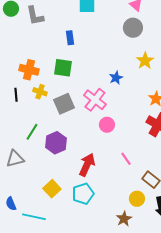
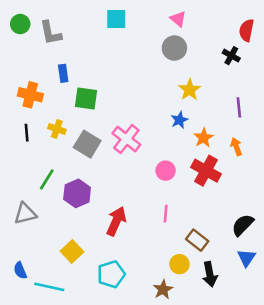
blue rectangle: (70, 38) -> (63, 73), moved
orange cross: (29, 70) -> (30, 95), moved
blue star: (116, 78) -> (179, 120), moved
gray square: (64, 104) -> (87, 144), turned -35
pink circle: (107, 125) -> (166, 171), moved
pink line: (126, 159) -> (166, 214), turned 40
cyan pentagon: (83, 194) -> (111, 274), moved

